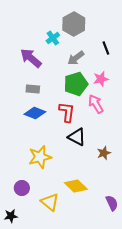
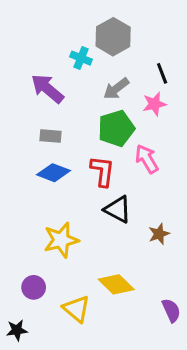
cyan cross: (53, 38) -> (81, 58), turned -32
pink star: (101, 79) -> (154, 104), moved

